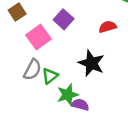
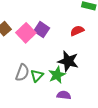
pink square: (39, 37) -> (26, 33), moved
green star: (68, 95) -> (57, 75), moved

